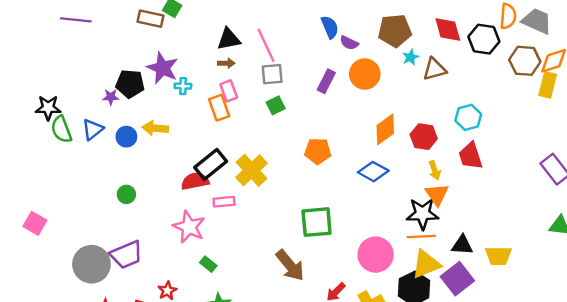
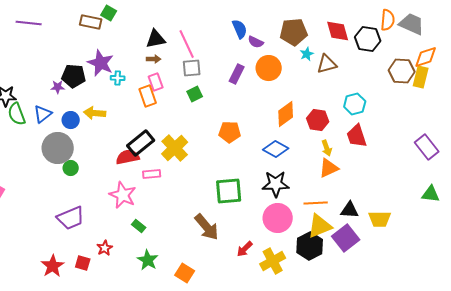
brown hexagon: (525, 61) -> (402, 71), moved
orange triangle: (437, 194) -> (329, 168), turned 40
black star: (423, 214) -> (276, 184), moved
gray circle: (91, 264) -> (58, 148), moved

